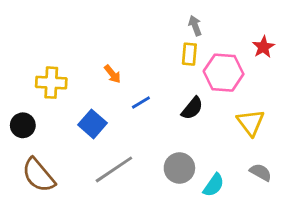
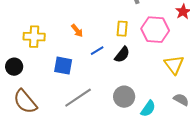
yellow rectangle: (189, 54) -> (122, 29), moved
black semicircle: (192, 108) -> (122, 55), moved
blue square: (93, 124) -> (63, 66), turned -30

